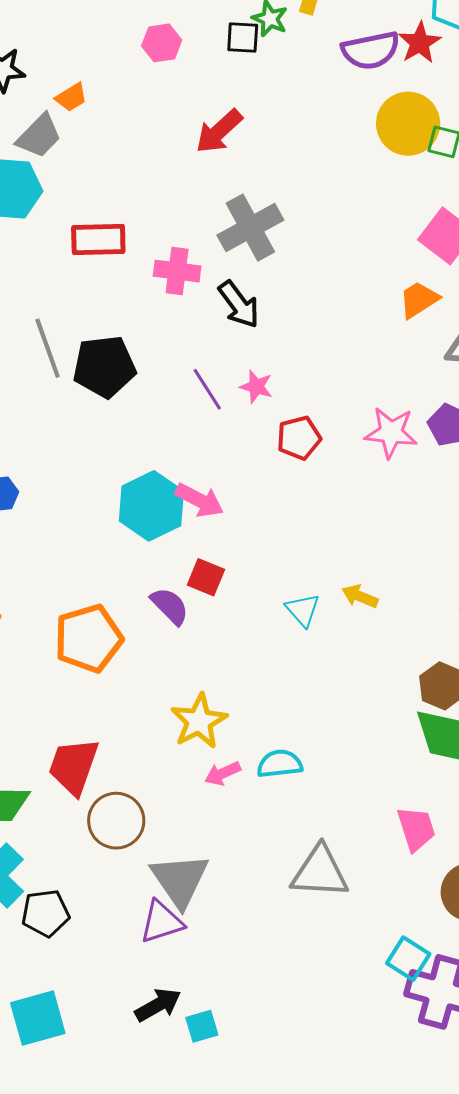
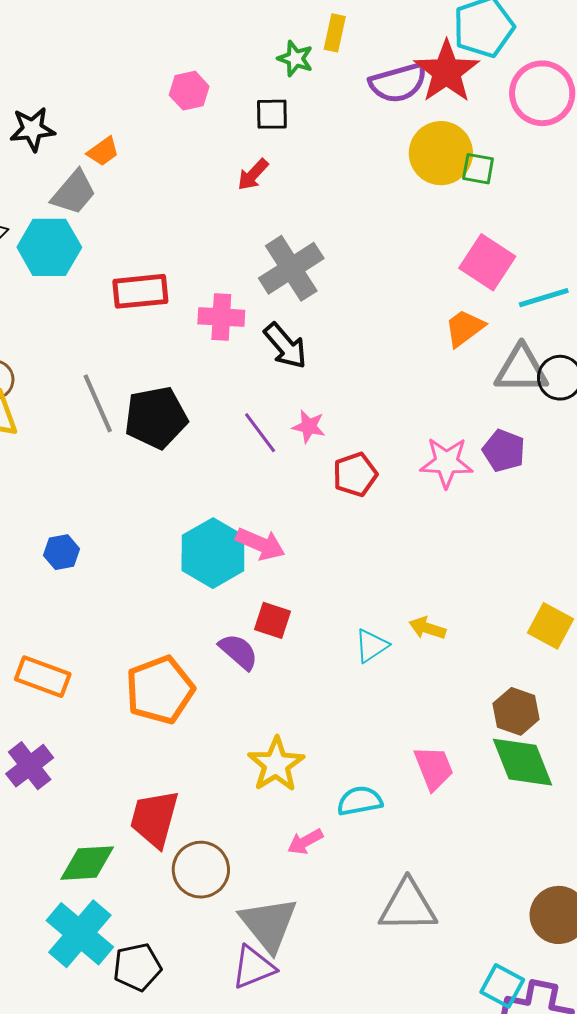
black square: (243, 37) -> (272, 114), moved
red star: (420, 43) -> (447, 72), size x1.5
red arrow: (219, 131) -> (253, 175), size x0.7
cyan triangle: (303, 610) -> (371, 646), turned 42
pink arrow: (223, 773) -> (305, 842), moved
pink trapezoid: (416, 829) -> (434, 768), moved

